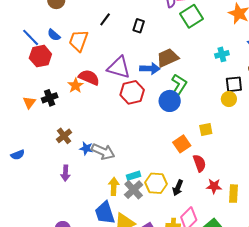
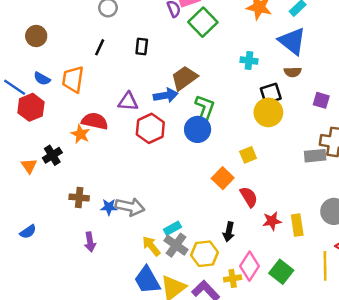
cyan cross: (222, 54) -> (249, 61), turned 32
purple triangle: (119, 67) -> (128, 102), size x0.7
yellow circle: (229, 99) -> (268, 112), size x1.5
brown cross: (64, 136) -> (79, 198), turned -35
yellow hexagon: (156, 183) -> (204, 254), moved
yellow arrow: (114, 186) -> (151, 246), turned -30

